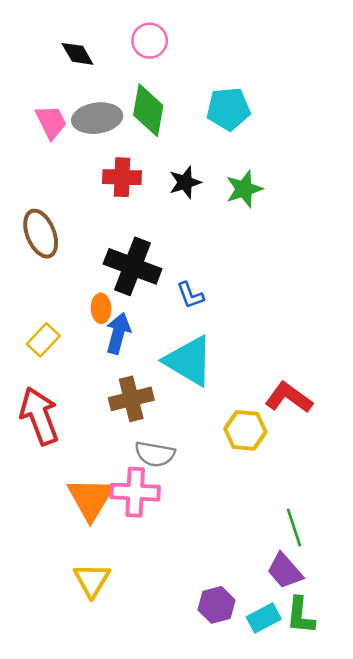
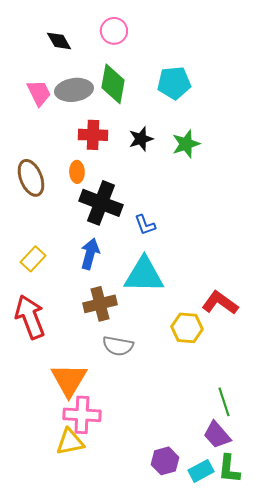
orange ellipse: (101, 308) -> (77, 172), moved
cyan triangle: (189, 361) -> (144, 275), turned -30
pink cross: (135, 492) -> (82, 415), moved
yellow triangle: (92, 580) -> (70, 442), turned 48

